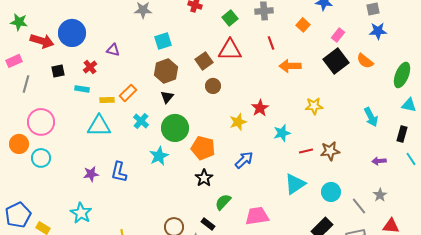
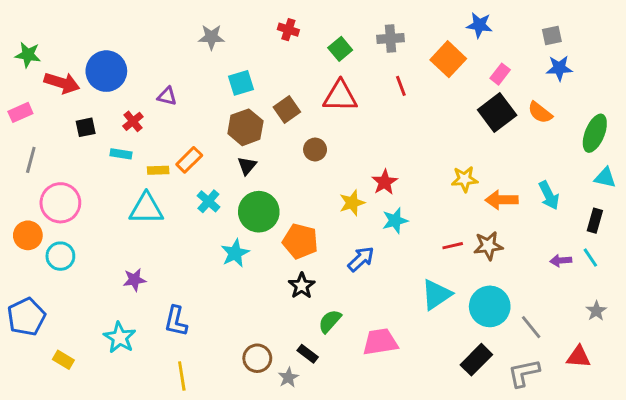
orange square: (303, 25) -> (448, 59), size x1.6
brown square: (204, 61) -> (287, 110), moved
orange arrow: (290, 66) -> (502, 200), moved
gray line: (26, 84) -> (31, 160), moved
cyan star: (282, 133) -> (395, 221), moved
cyan line: (411, 159) -> (590, 258), moved
blue L-shape: (119, 172) -> (176, 321), moved
cyan circle: (331, 192) -> (490, 306), size x1.4
gray star: (380, 195) -> (596, 311), moved
blue pentagon: (18, 215) -> (26, 317), moved

